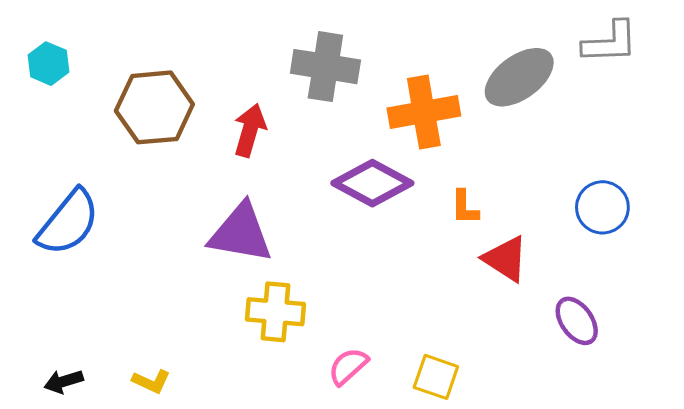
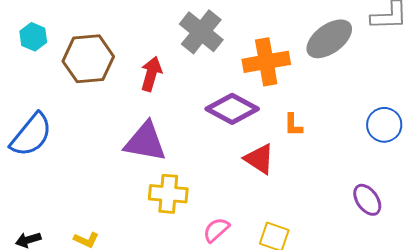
cyan hexagon: (48, 64) -> (33, 37), moved
gray cross: (325, 67) -> (201, 32), turned 30
red triangle: (506, 259) -> (259, 159), moved

